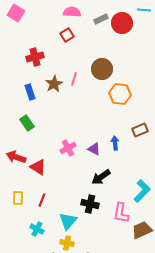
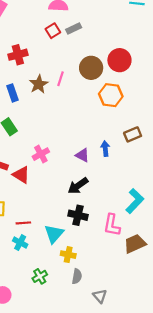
gray rectangle: (101, 19) -> (74, 29), moved
red circle: (122, 23) -> (119, 60), moved
pink cross: (68, 148) -> (41, 154), moved
black arrow: (101, 177) -> (78, 186), moved
red line: (42, 200) -> (23, 223), moved, turned 64
yellow cross: (67, 243) -> (68, 255), moved

